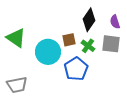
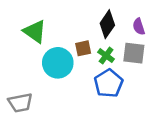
green triangle: (16, 38) -> (35, 31), moved
blue pentagon: (76, 69) -> (109, 83), moved

